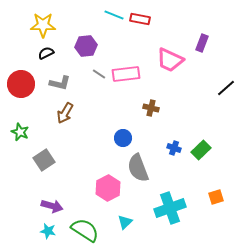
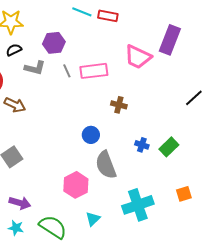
purple rectangle: (202, 43) -> (170, 40), size x1.6
gray line: (99, 74) -> (67, 71), turned 32
gray L-shape: (60, 83) -> (35, 68), moved
black line: (226, 88) -> (194, 98), moved
brown arrow: (65, 113) -> (15, 105), moved, turned -95

